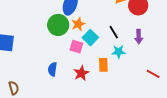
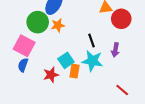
cyan square: (90, 38) -> (66, 60), moved
pink square: (76, 47) -> (24, 46), moved, size x1.5
cyan star: (119, 52) -> (92, 61), size x1.5

